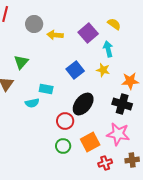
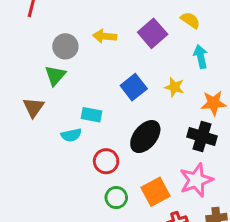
gray circle: (34, 24) -> (65, 46), moved
cyan arrow: (108, 49) -> (201, 57), moved
red circle: (65, 121) -> (106, 161), moved
pink star: (118, 134) -> (196, 180), turned -30

